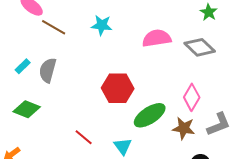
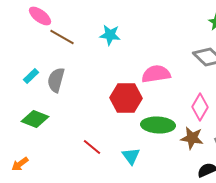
pink semicircle: (157, 38) -> (156, 74), moved
green ellipse: (150, 115) -> (158, 125), turned 36

